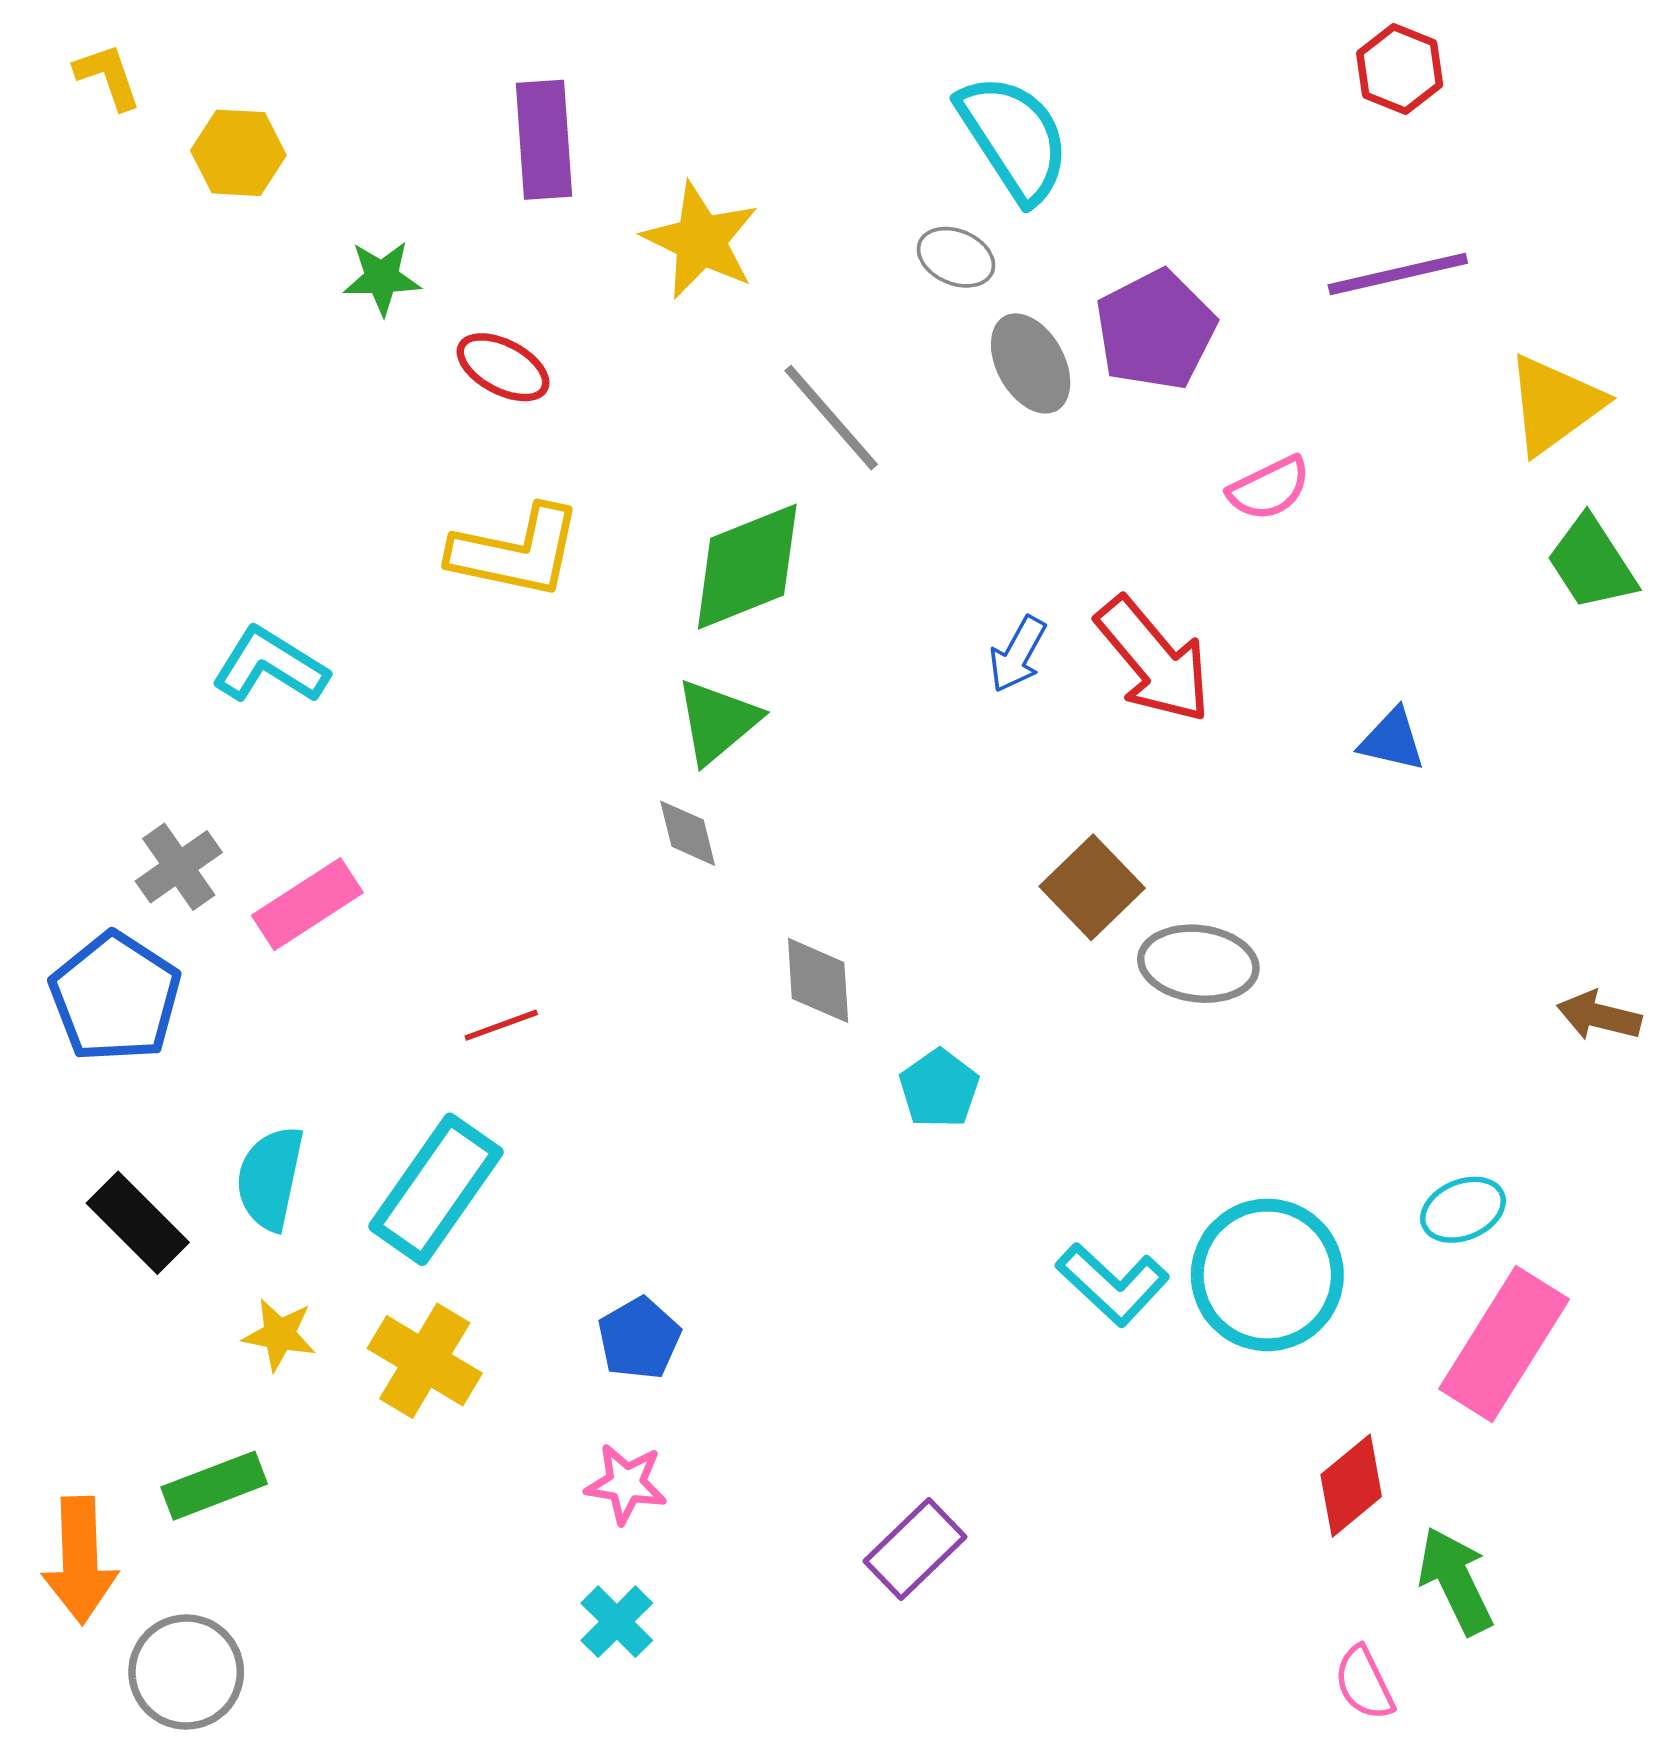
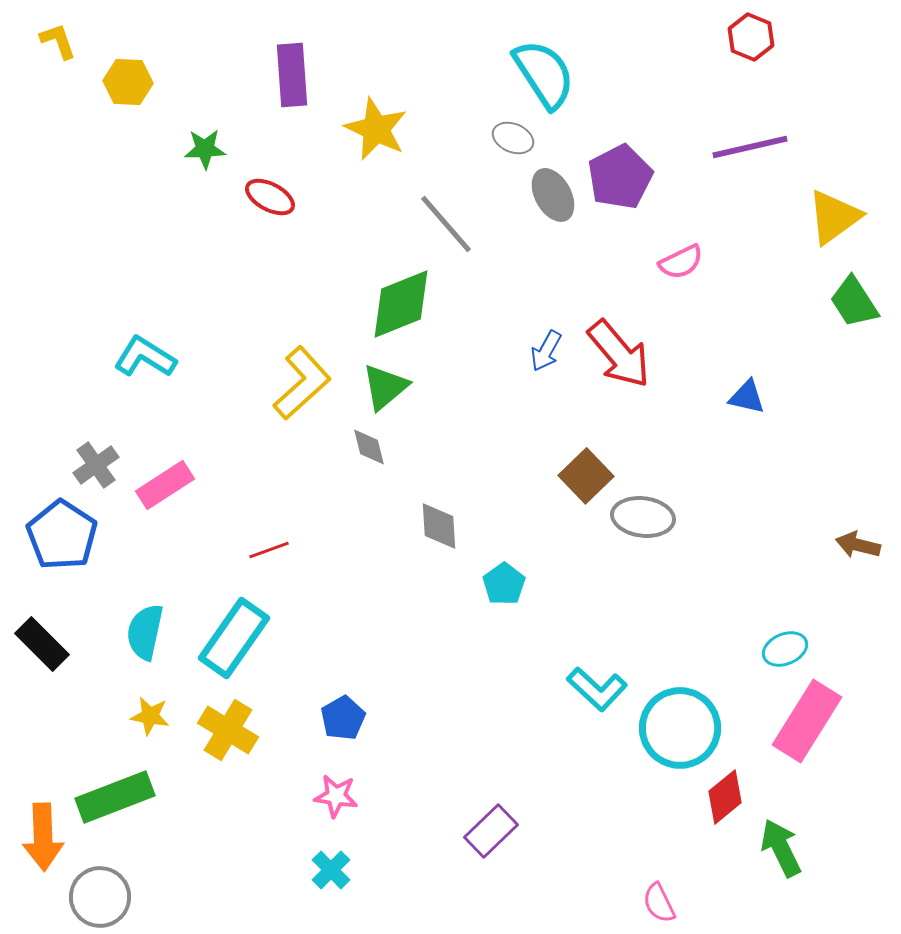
yellow L-shape: (516, 552) -> (302, 383), moved, turned -54
black rectangle: (138, 1223) -> (42, 644), moved
cyan circle: (1267, 1275) -> (680, 728), moved
green rectangle: (214, 1486) -> (115, 797), size x1.4
pink semicircle: (1364, 1683) -> (659, 903), moved

